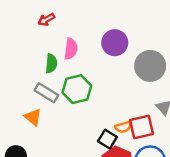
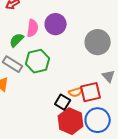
purple circle: (115, 43) -> (56, 24), moved
green semicircle: (51, 63) -> (17, 40), turned -140

